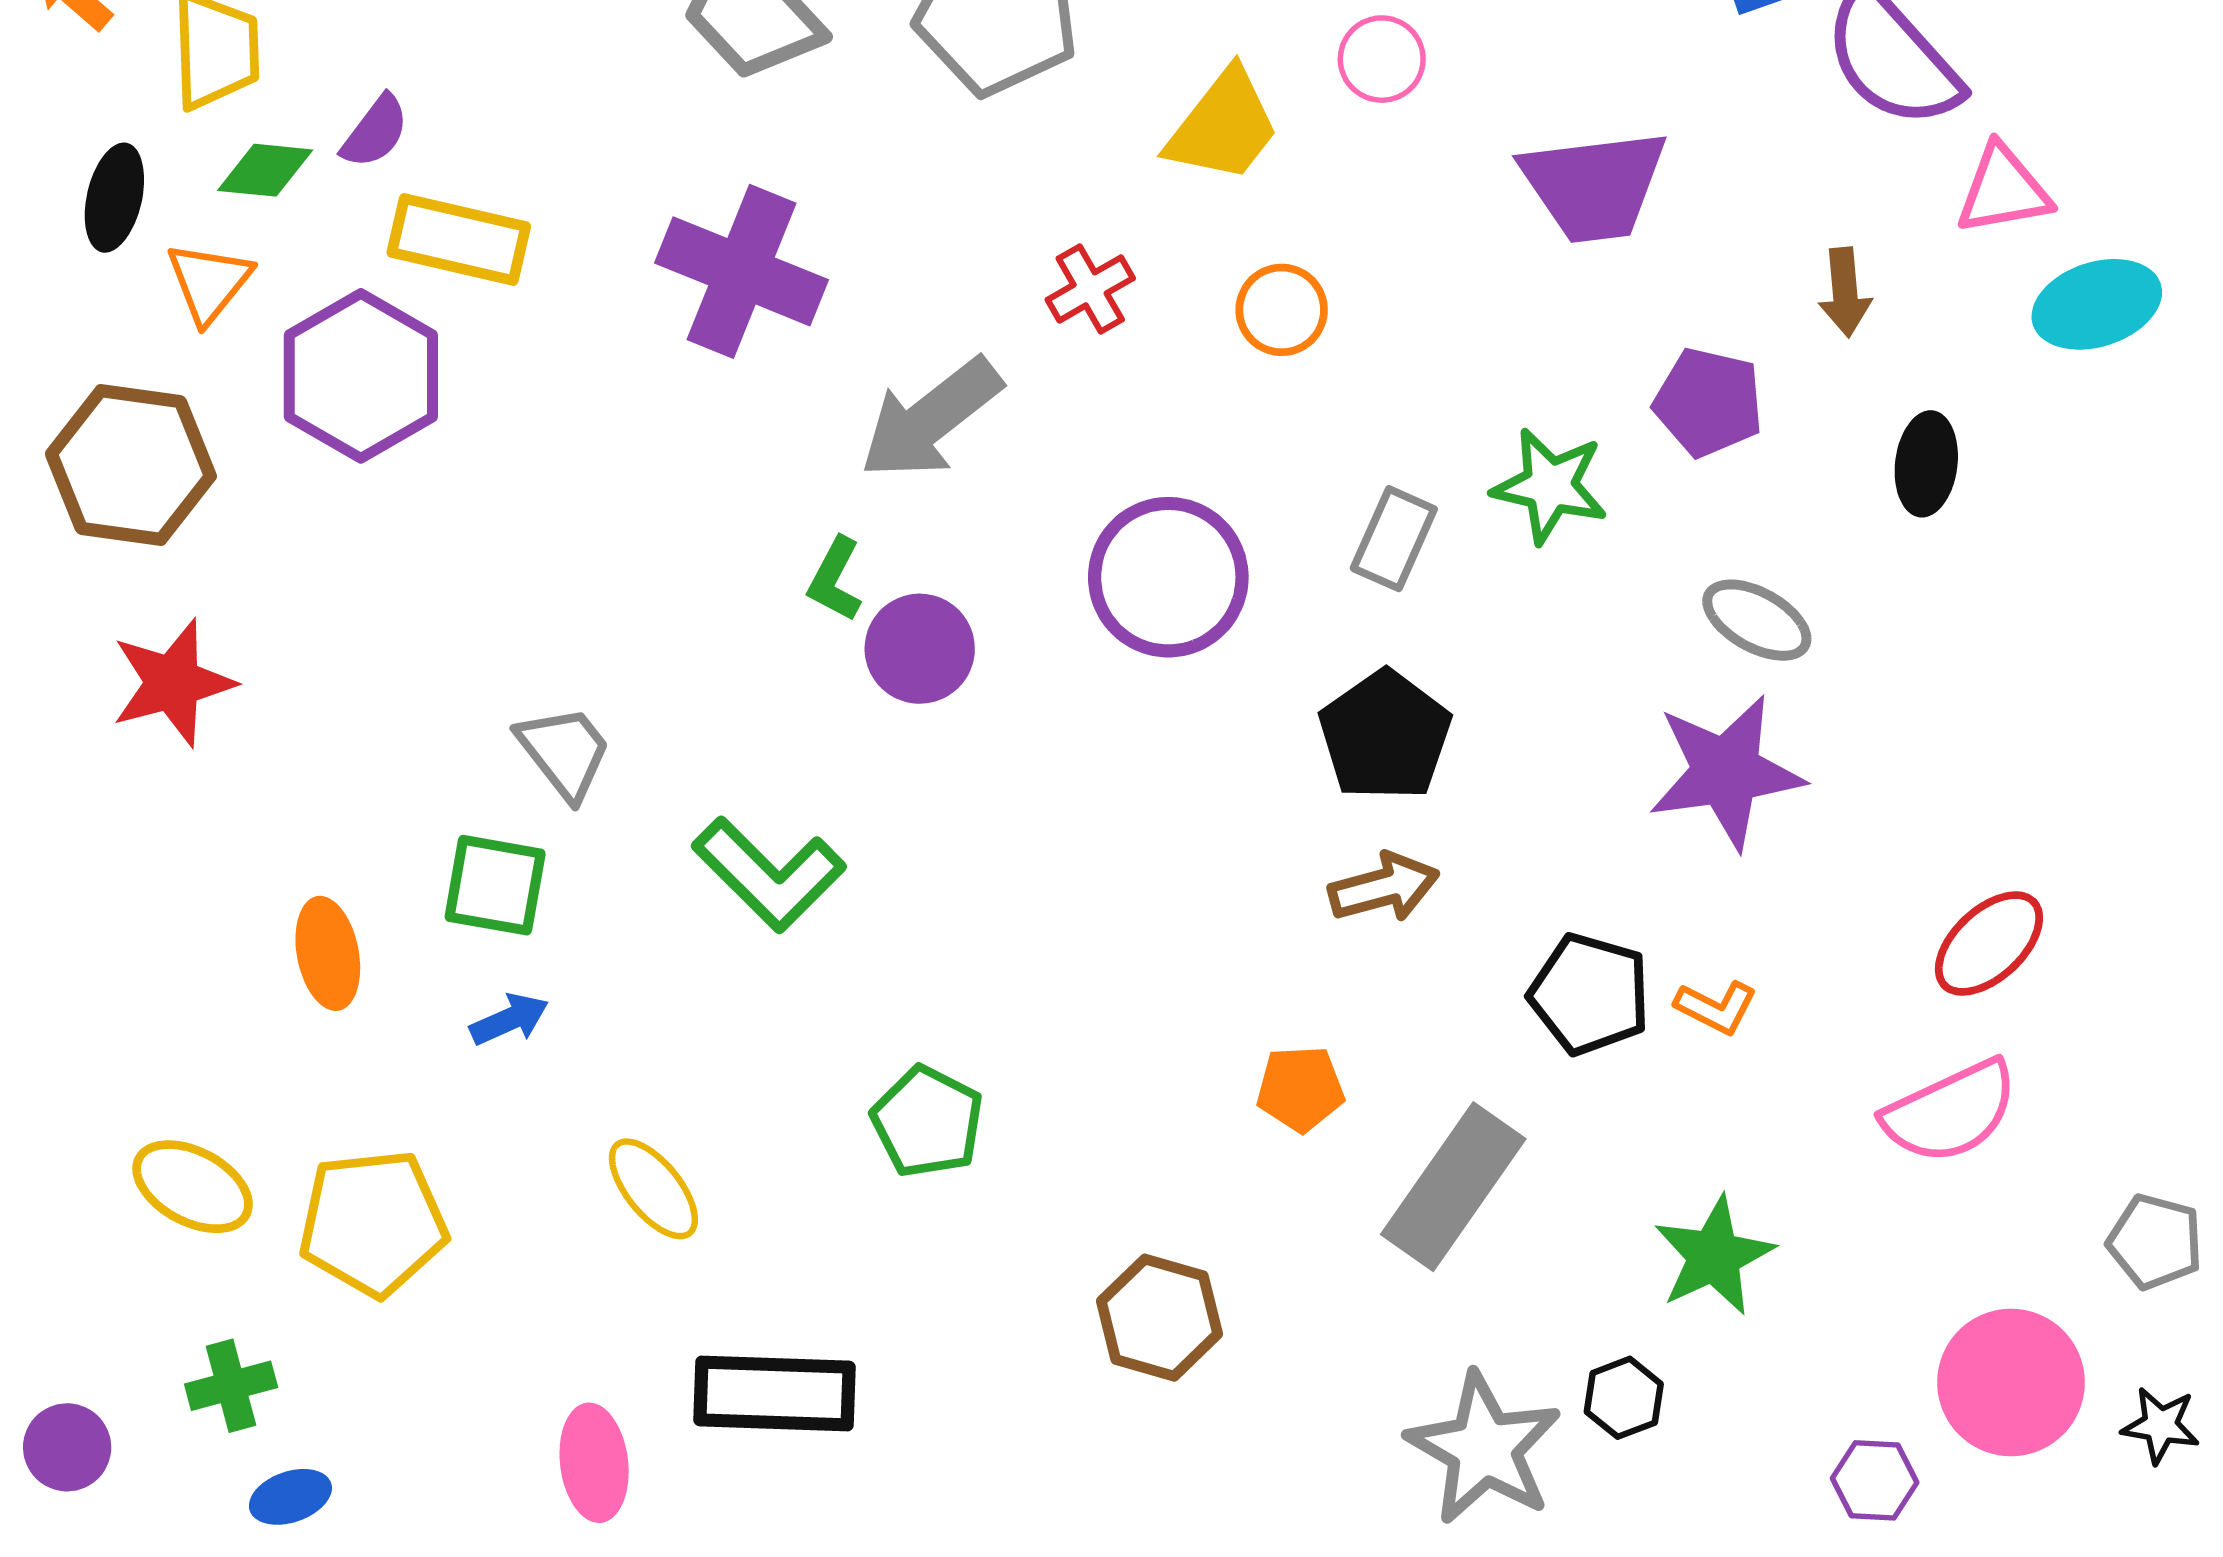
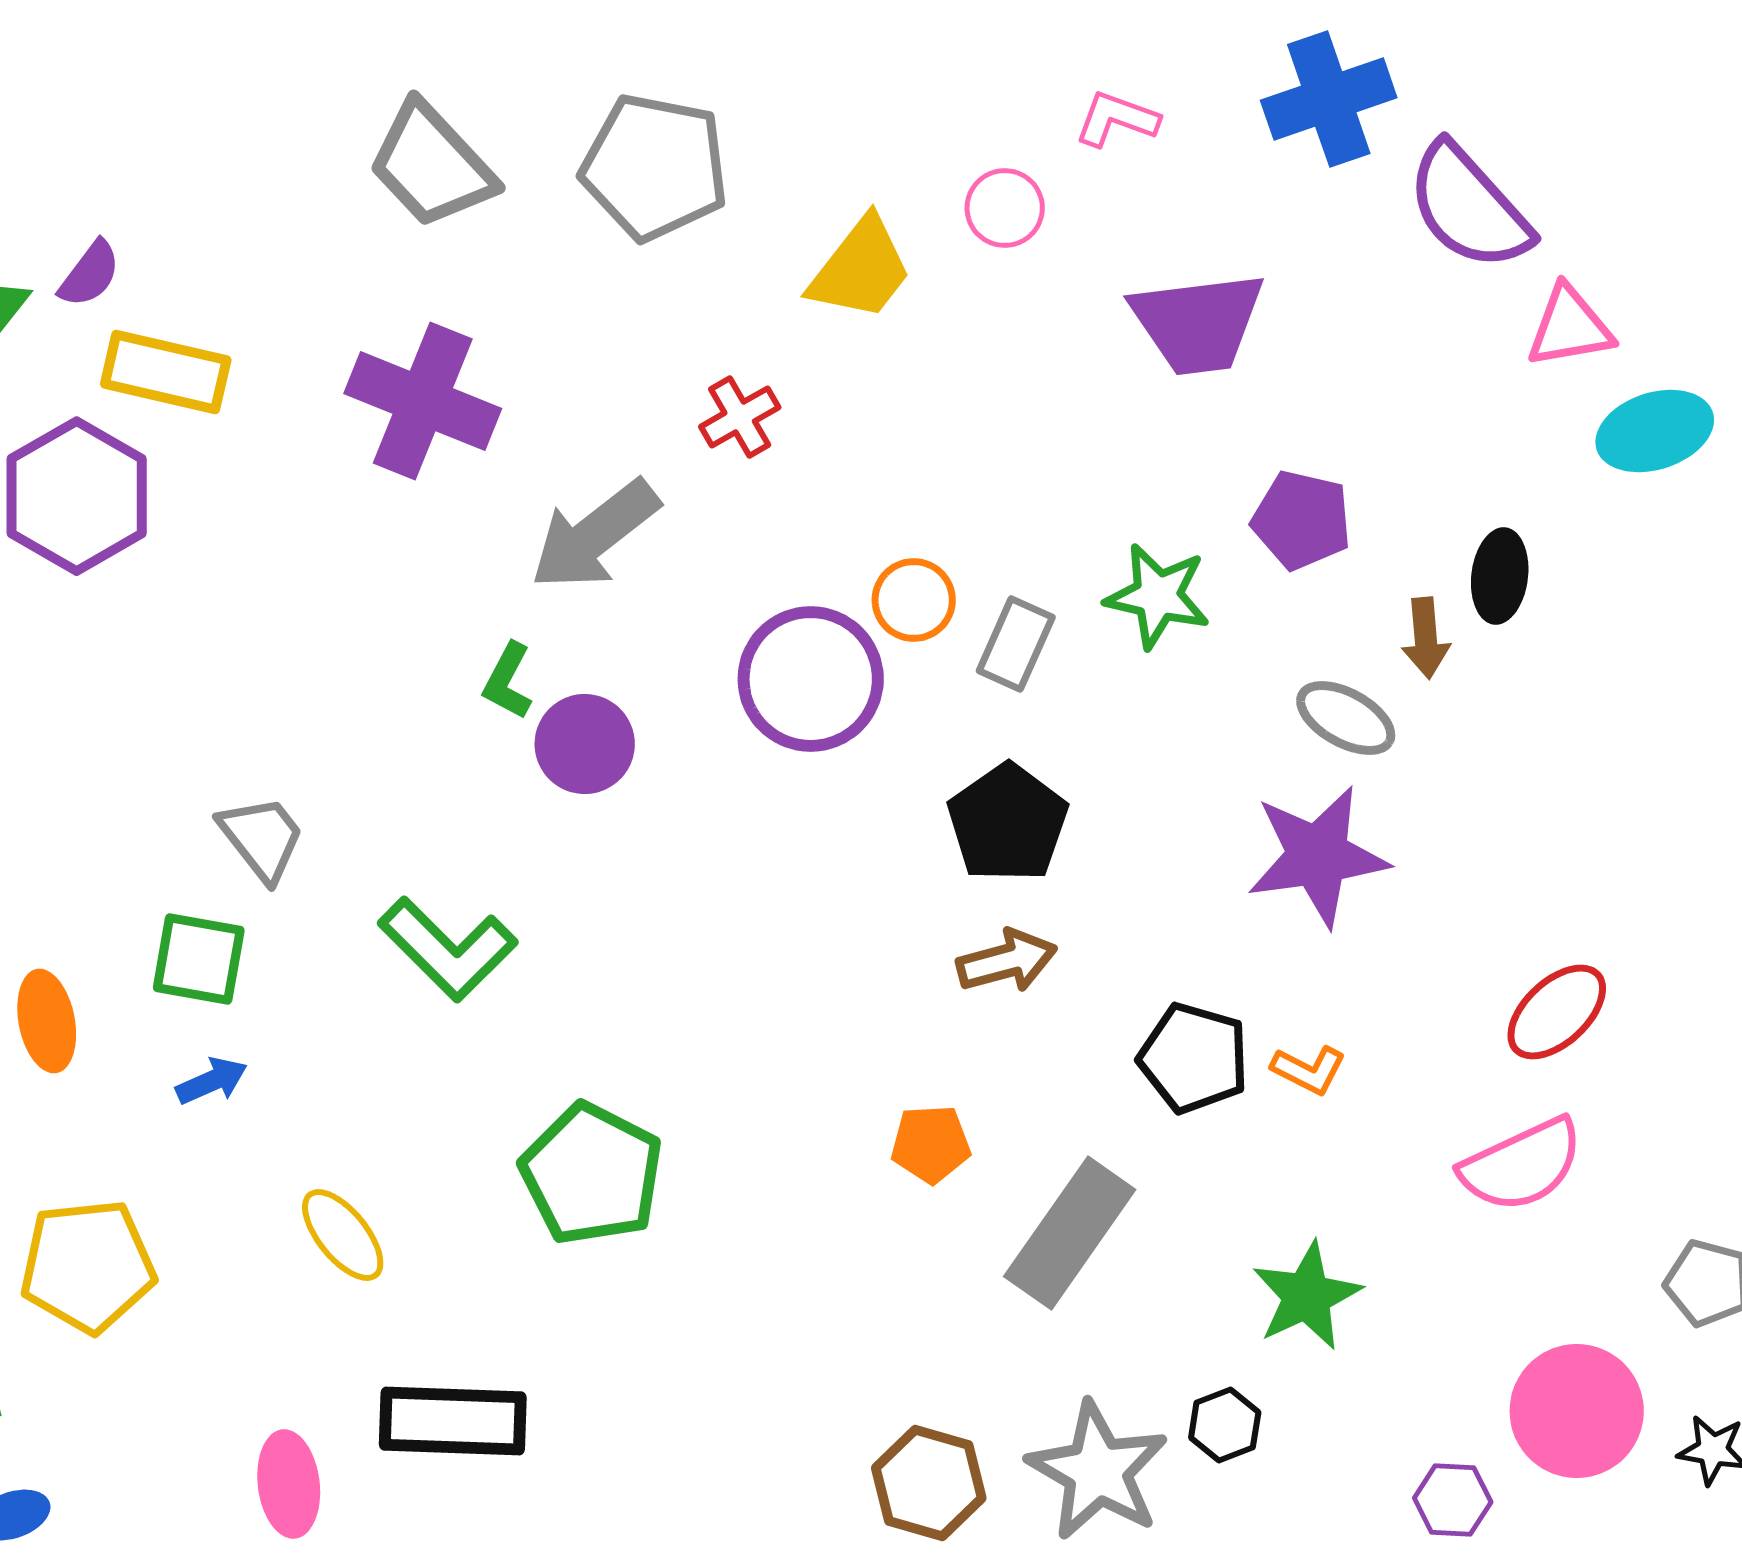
brown arrow: (1845, 292) -> (1426, 638), moved
orange circle: (1282, 310) -> (914, 600), moved
green pentagon: (927, 1122) -> (592, 1174), size x1.4
brown hexagon: (1160, 1318) -> (929, 1483), moved

